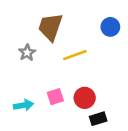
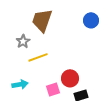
yellow line: (75, 55) -> (38, 57), moved
pink square: (55, 97) -> (53, 89), moved

